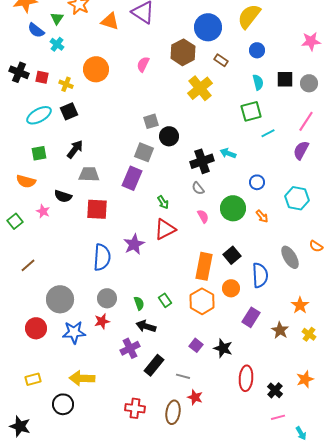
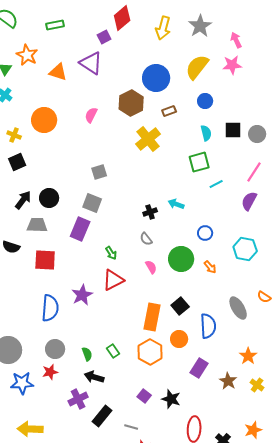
pink star: (311, 41) -> (232, 65), moved
brown rectangle: (221, 60) -> (169, 111), turned -56
black circle: (169, 136) -> (49, 198), moved
black cross: (202, 161) -> (150, 212), size x0.6

